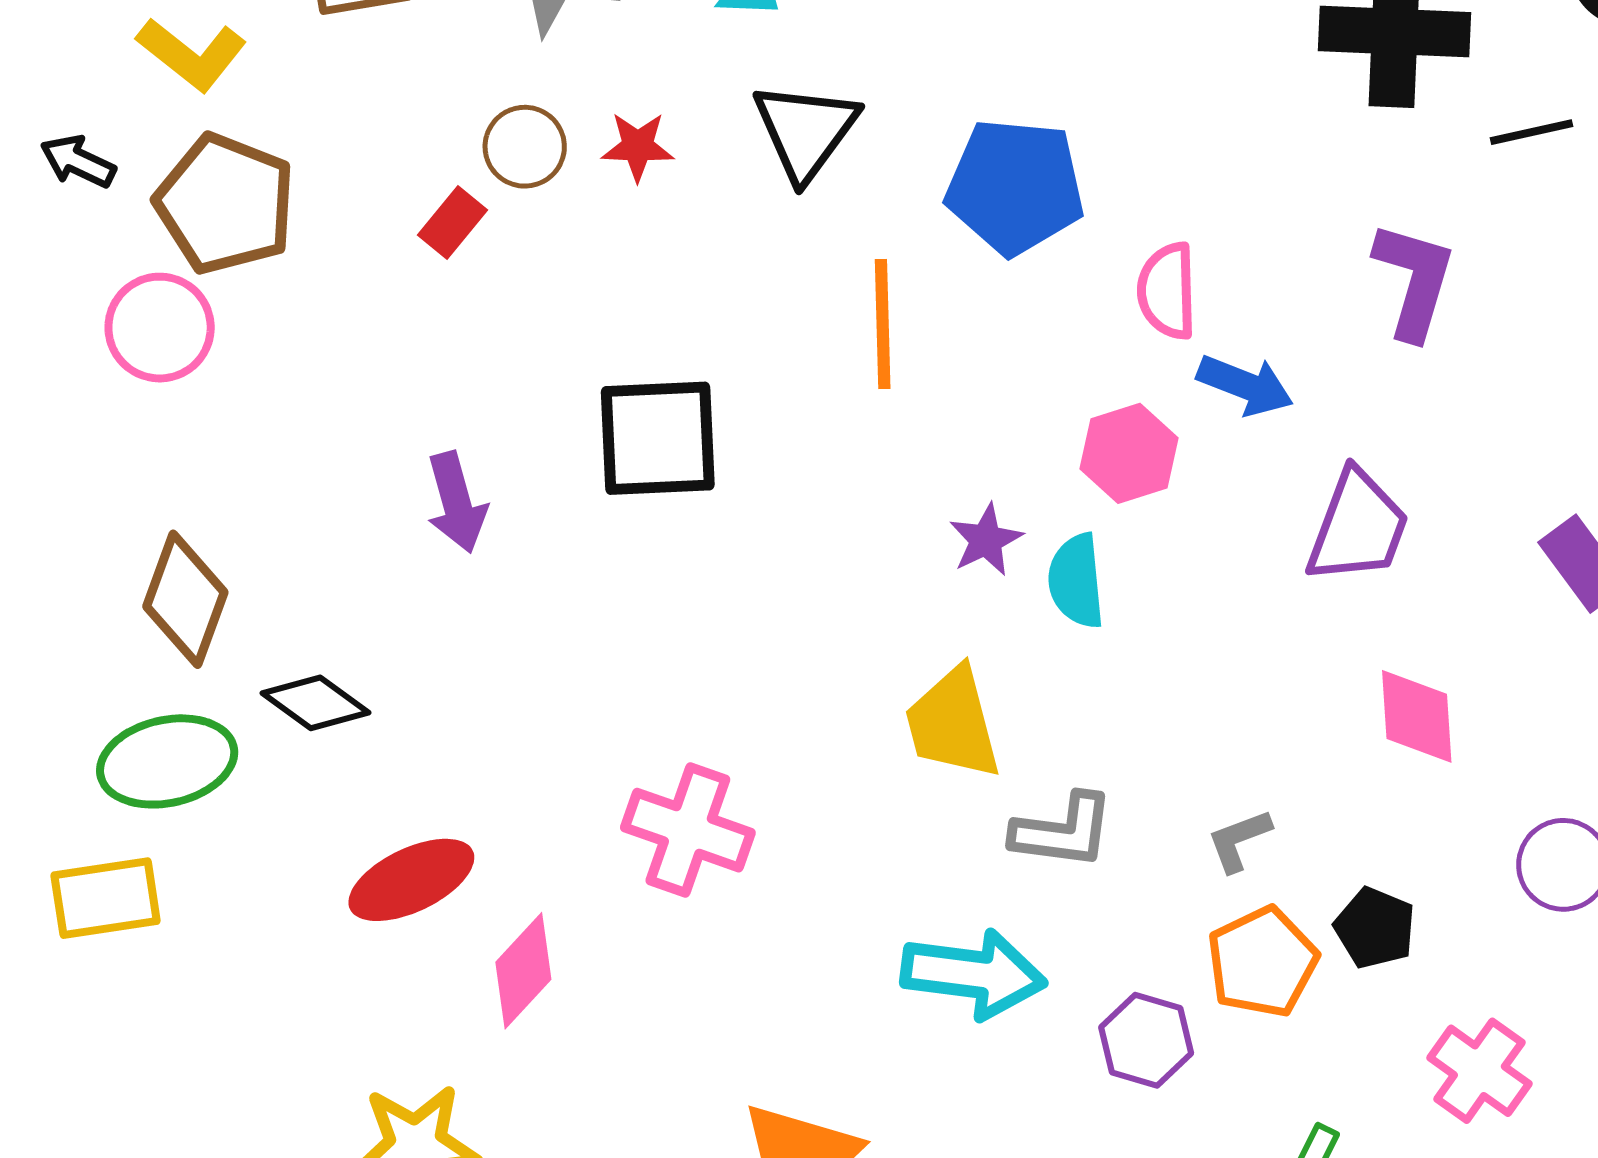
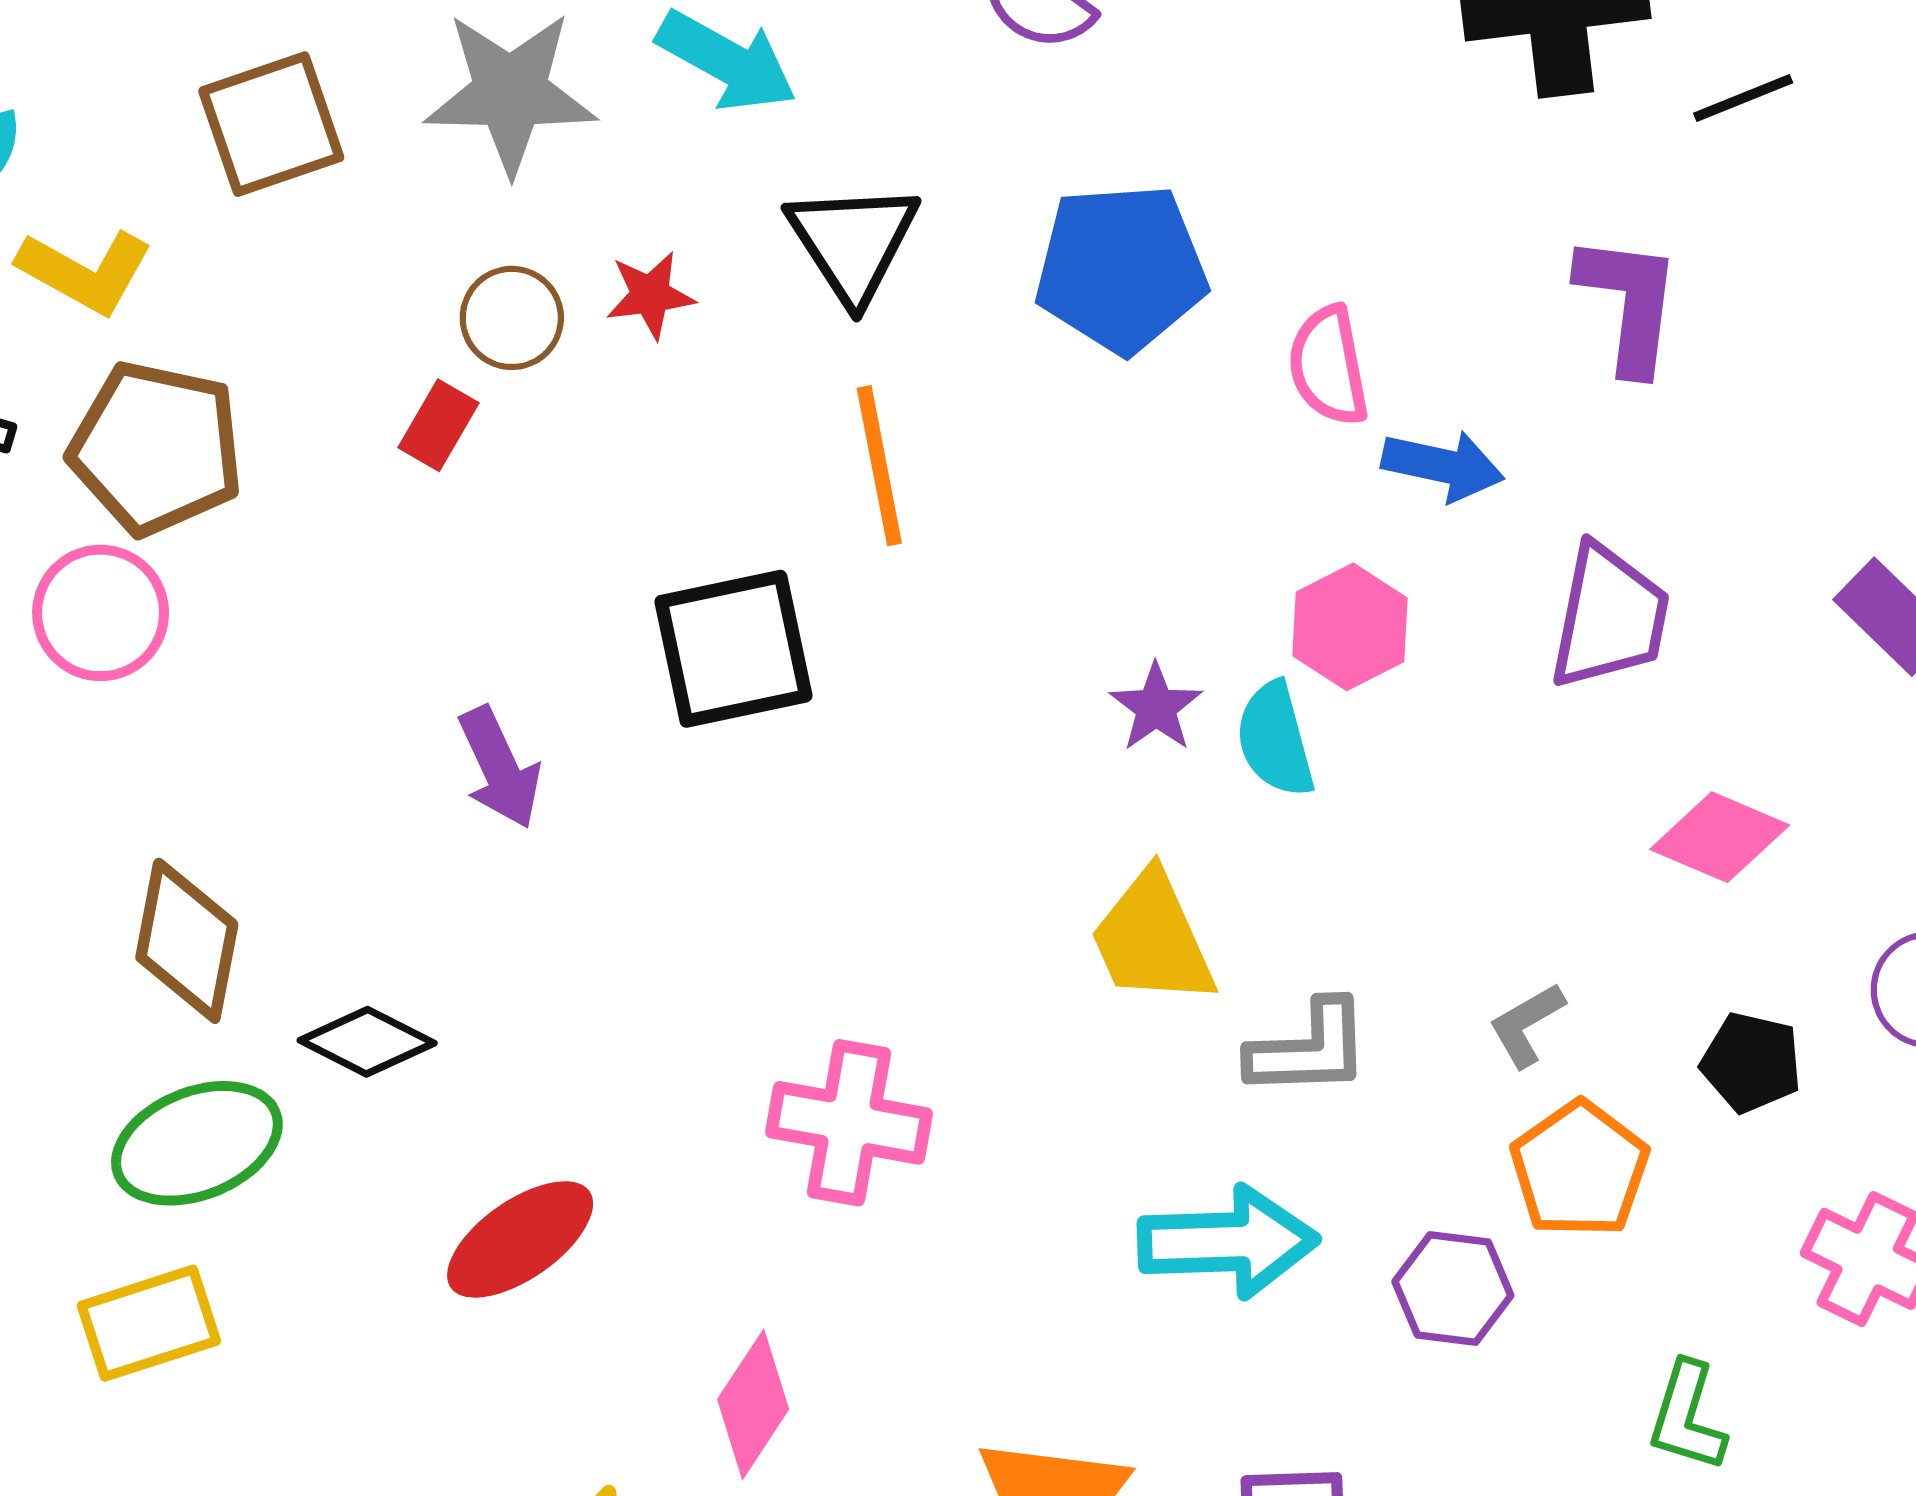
orange line: (883, 324) -> (879, 466), moved
pink hexagon: (1129, 453) -> (1350, 627), moved
pink diamond: (1417, 716) -> (1720, 837), turned -54
black pentagon: (1375, 928) -> (1751, 1062), moved
pink diamond: (523, 971) -> (753, 1404), moved

